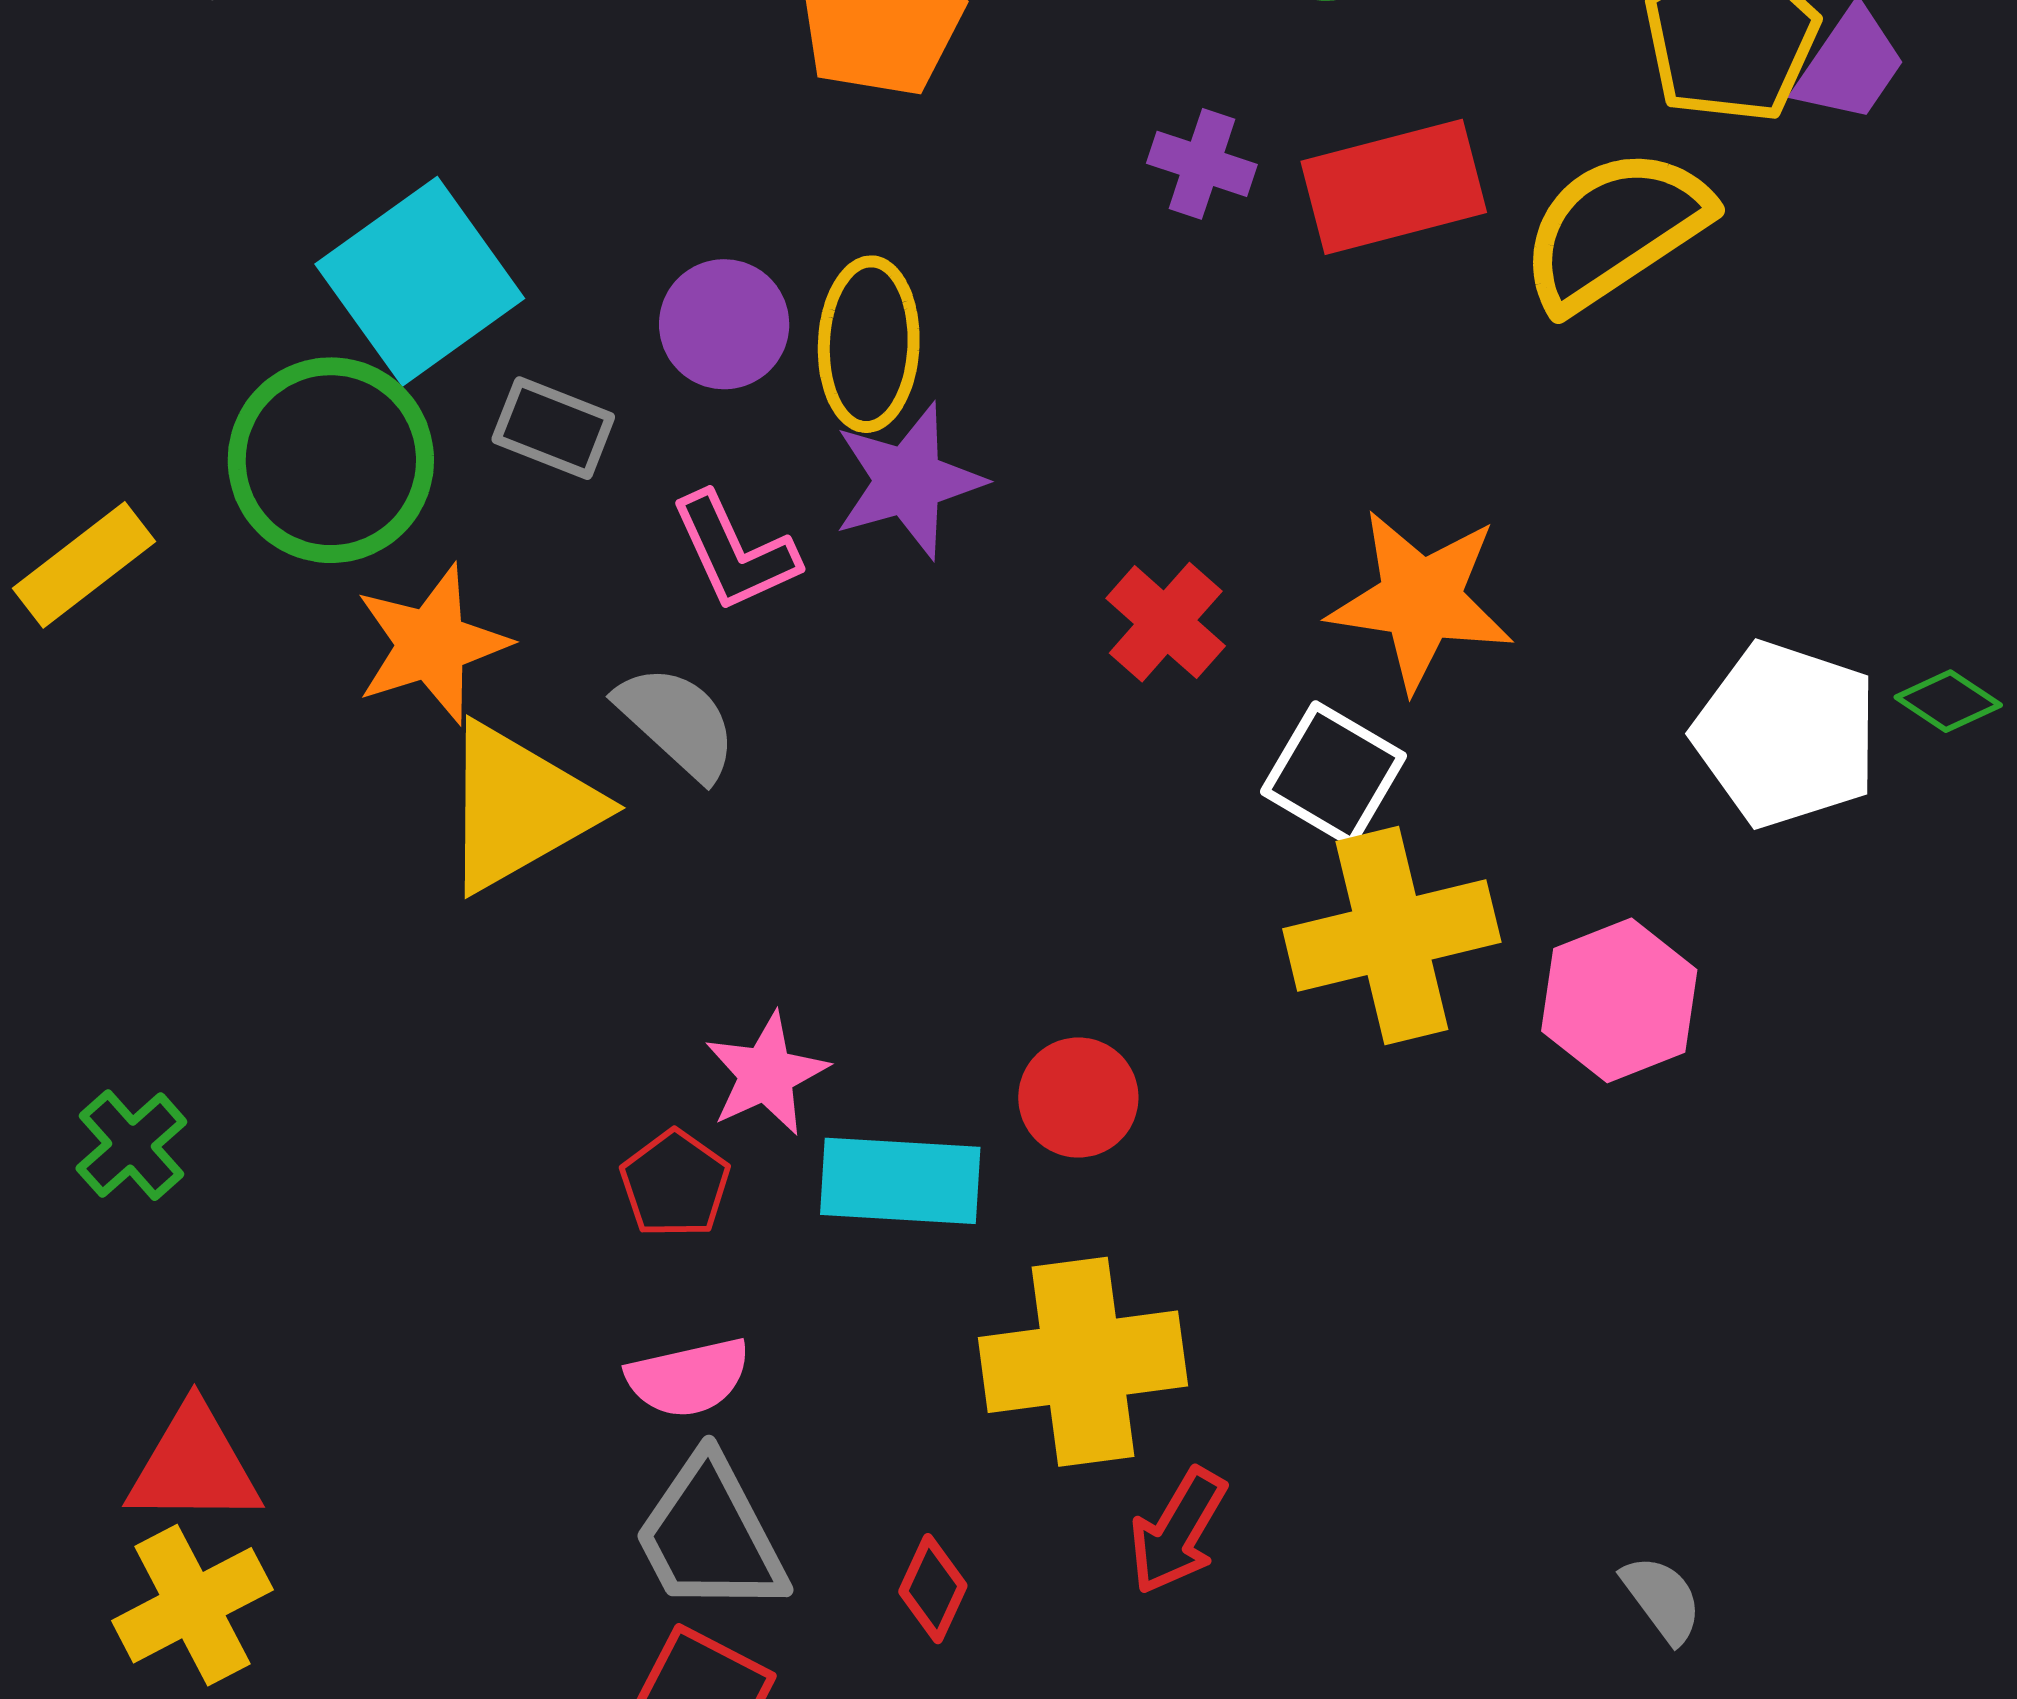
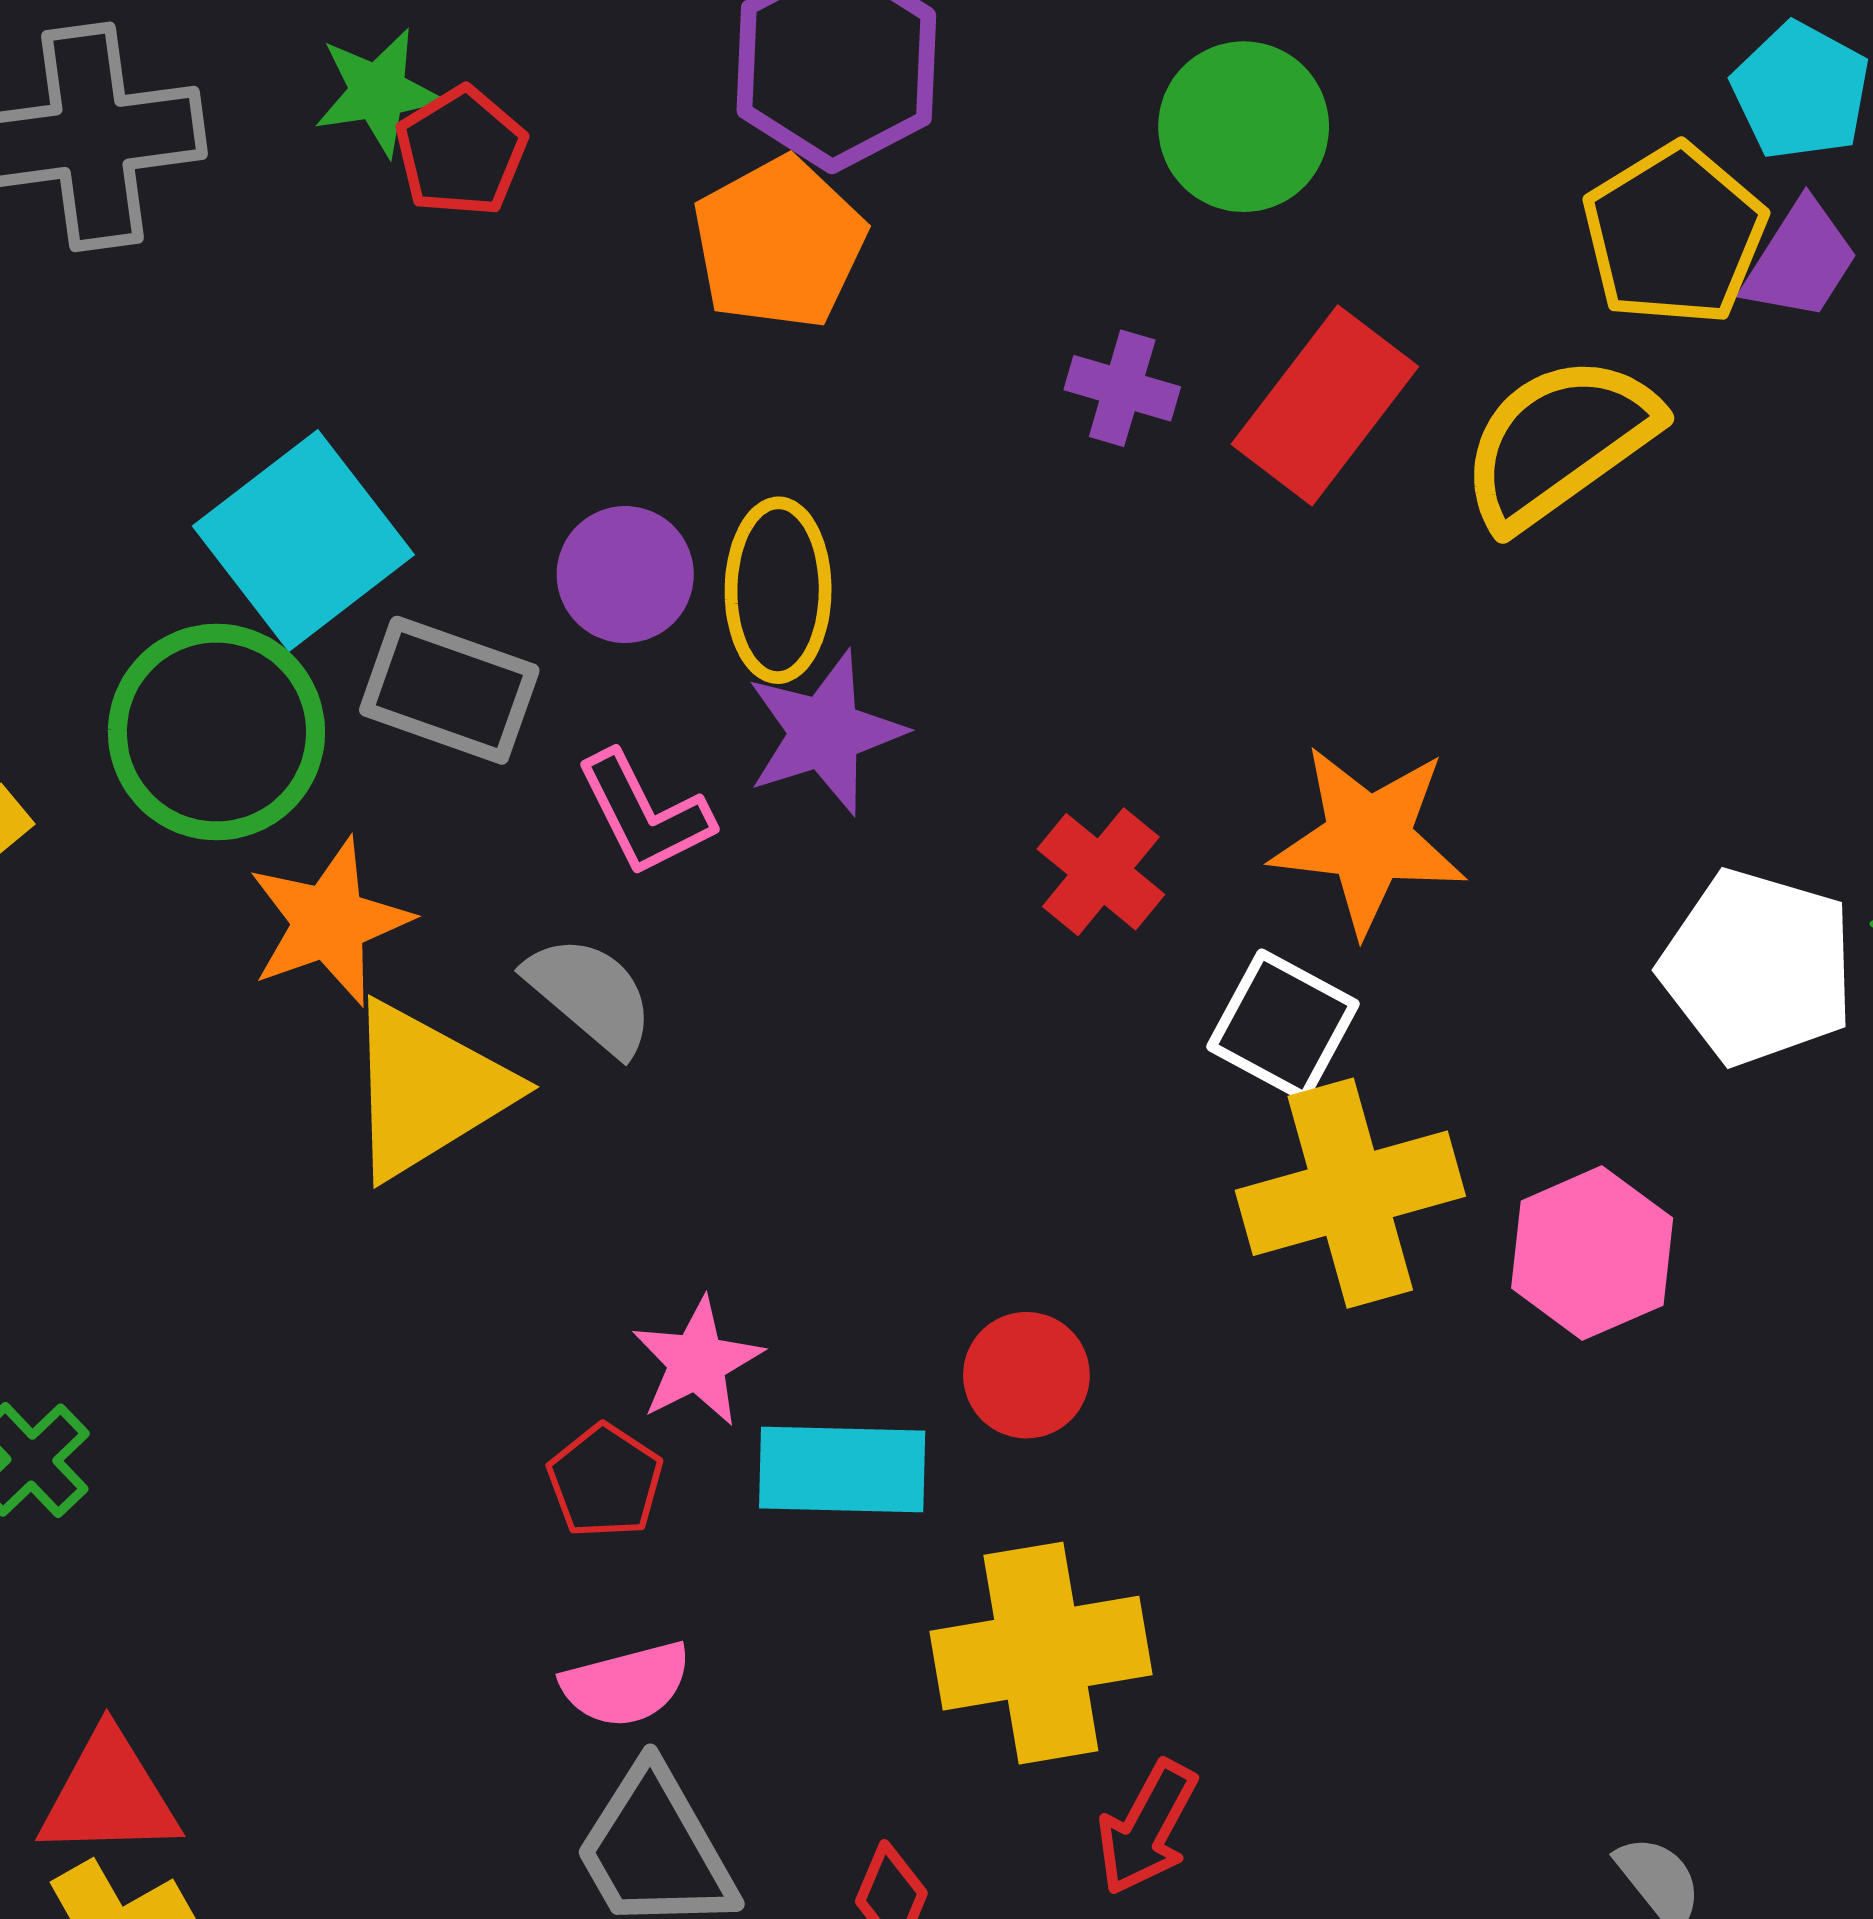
red rectangle: (1394, 187) -> (1325, 405), turned -36
gray rectangle: (553, 428) -> (449, 690), size x1.4

